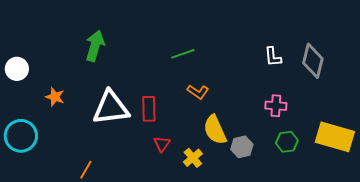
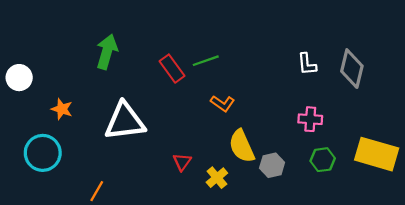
red rectangle: (149, 109) -> (172, 69), moved, turned -35
cyan circle: (21, 136) -> (43, 153), moved

